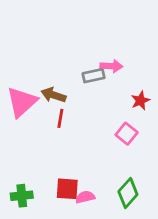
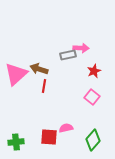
red star: (140, 101) -> (94, 71), moved
pink semicircle: (85, 197) -> (66, 128), moved

